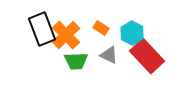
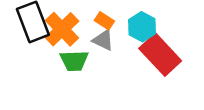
gray triangle: (109, 55) -> (103, 40), moved

